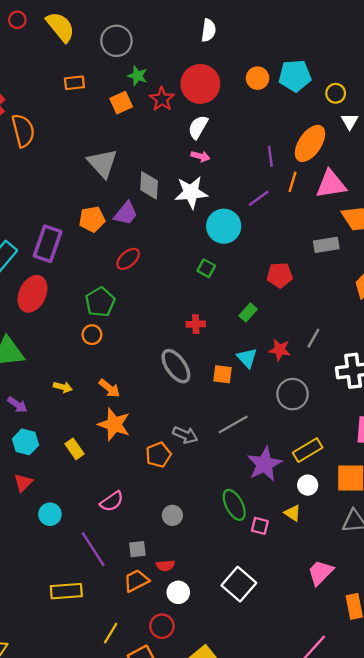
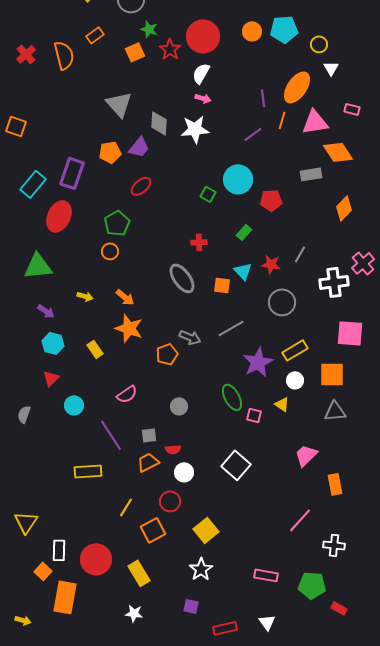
orange rectangle: (74, 83) -> (95, 35), turned -30
orange semicircle: (23, 131) -> (64, 55), moved
cyan circle: (224, 226) -> (238, 179), moved

